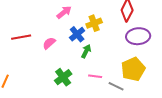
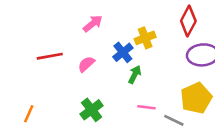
pink arrow: (64, 12) -> (93, 24), moved
green cross: (63, 77) -> (92, 110), moved

